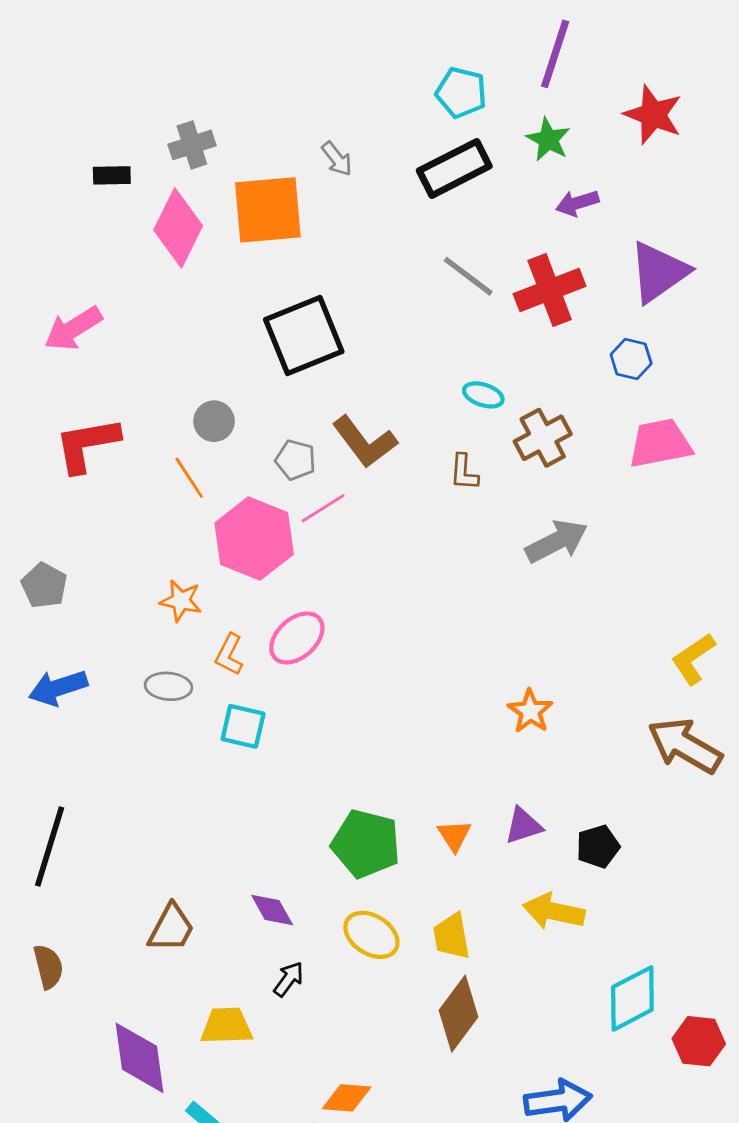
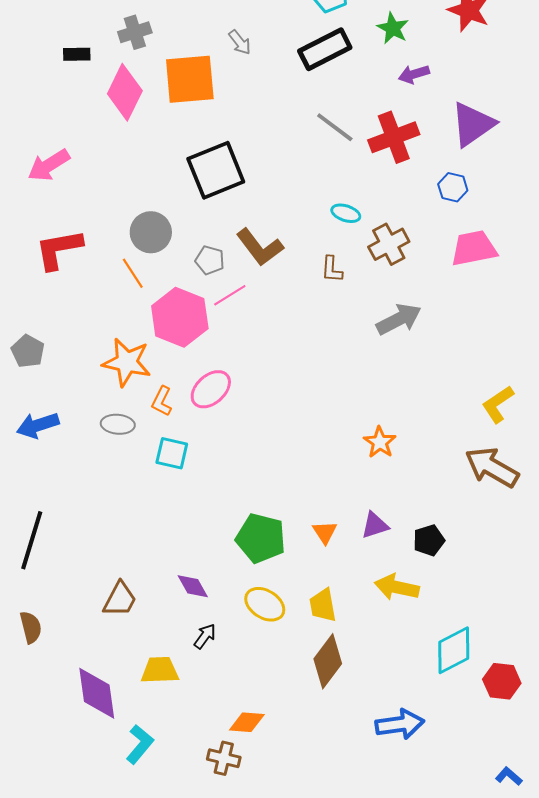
gray circle: (214, 421) -> (151, 232), size x1.4
orange star: (181, 601) -> (127, 362), size x1.6

